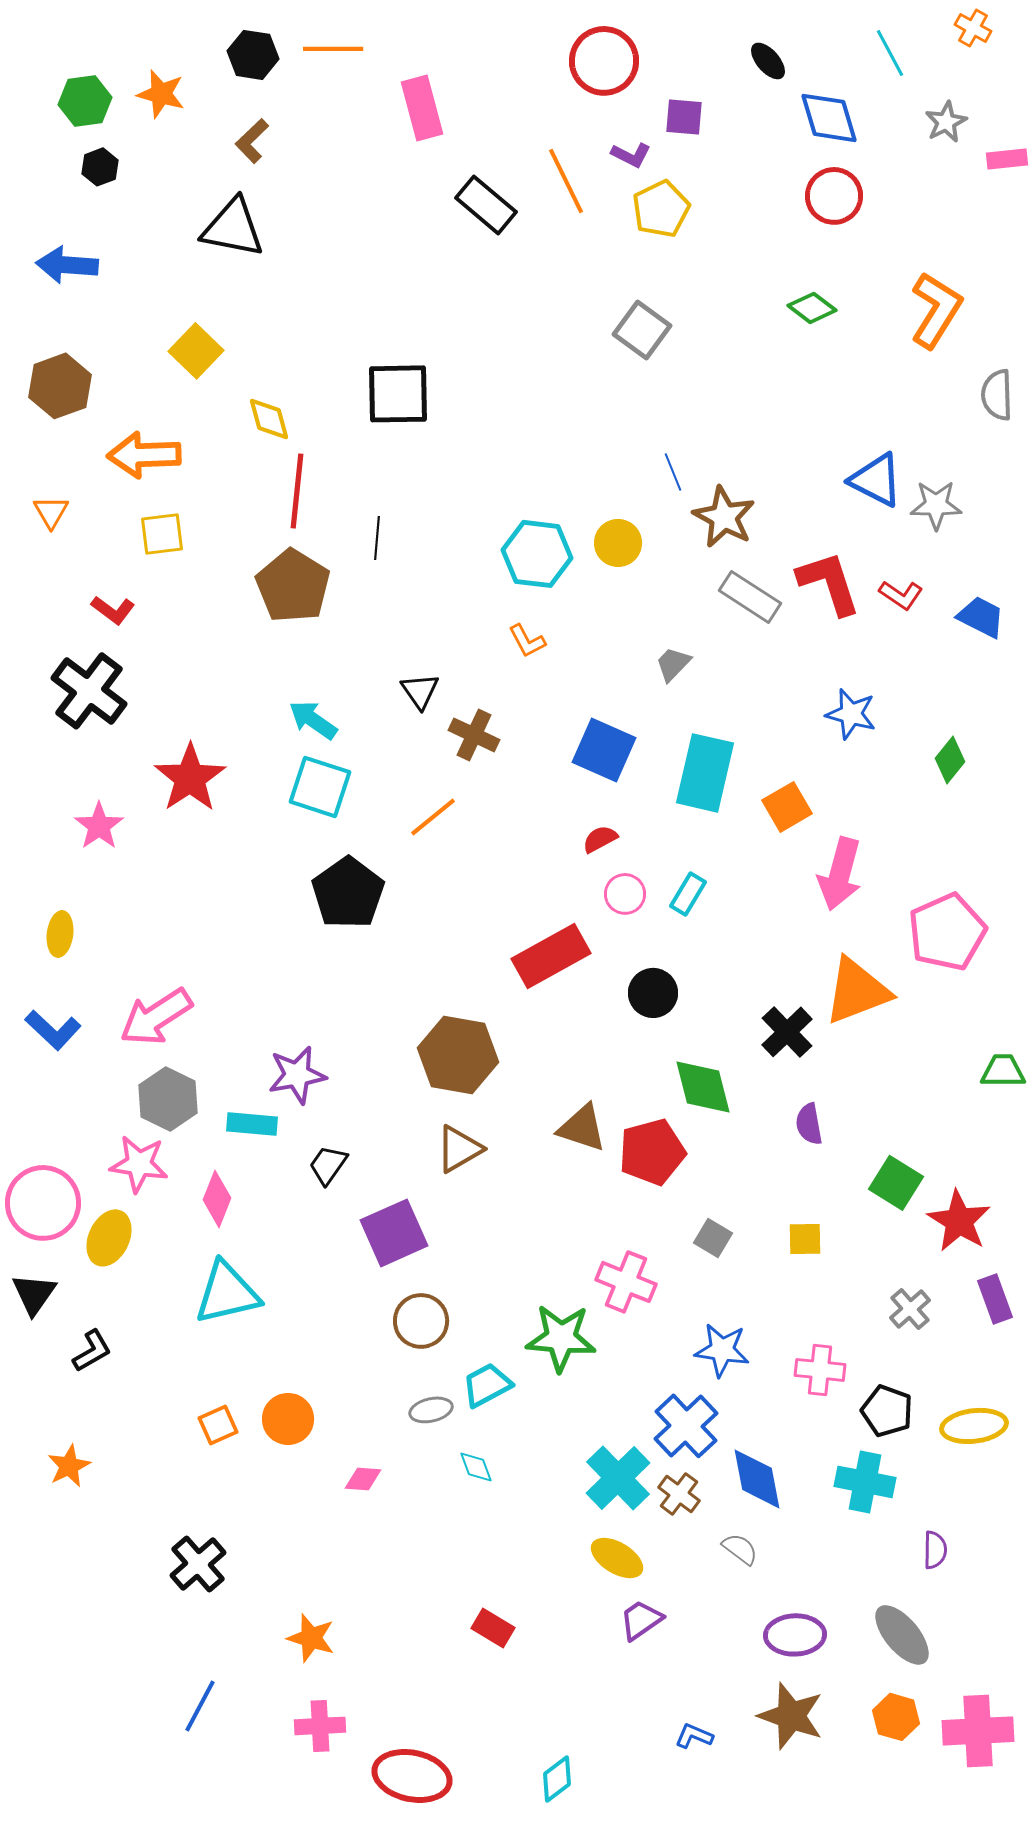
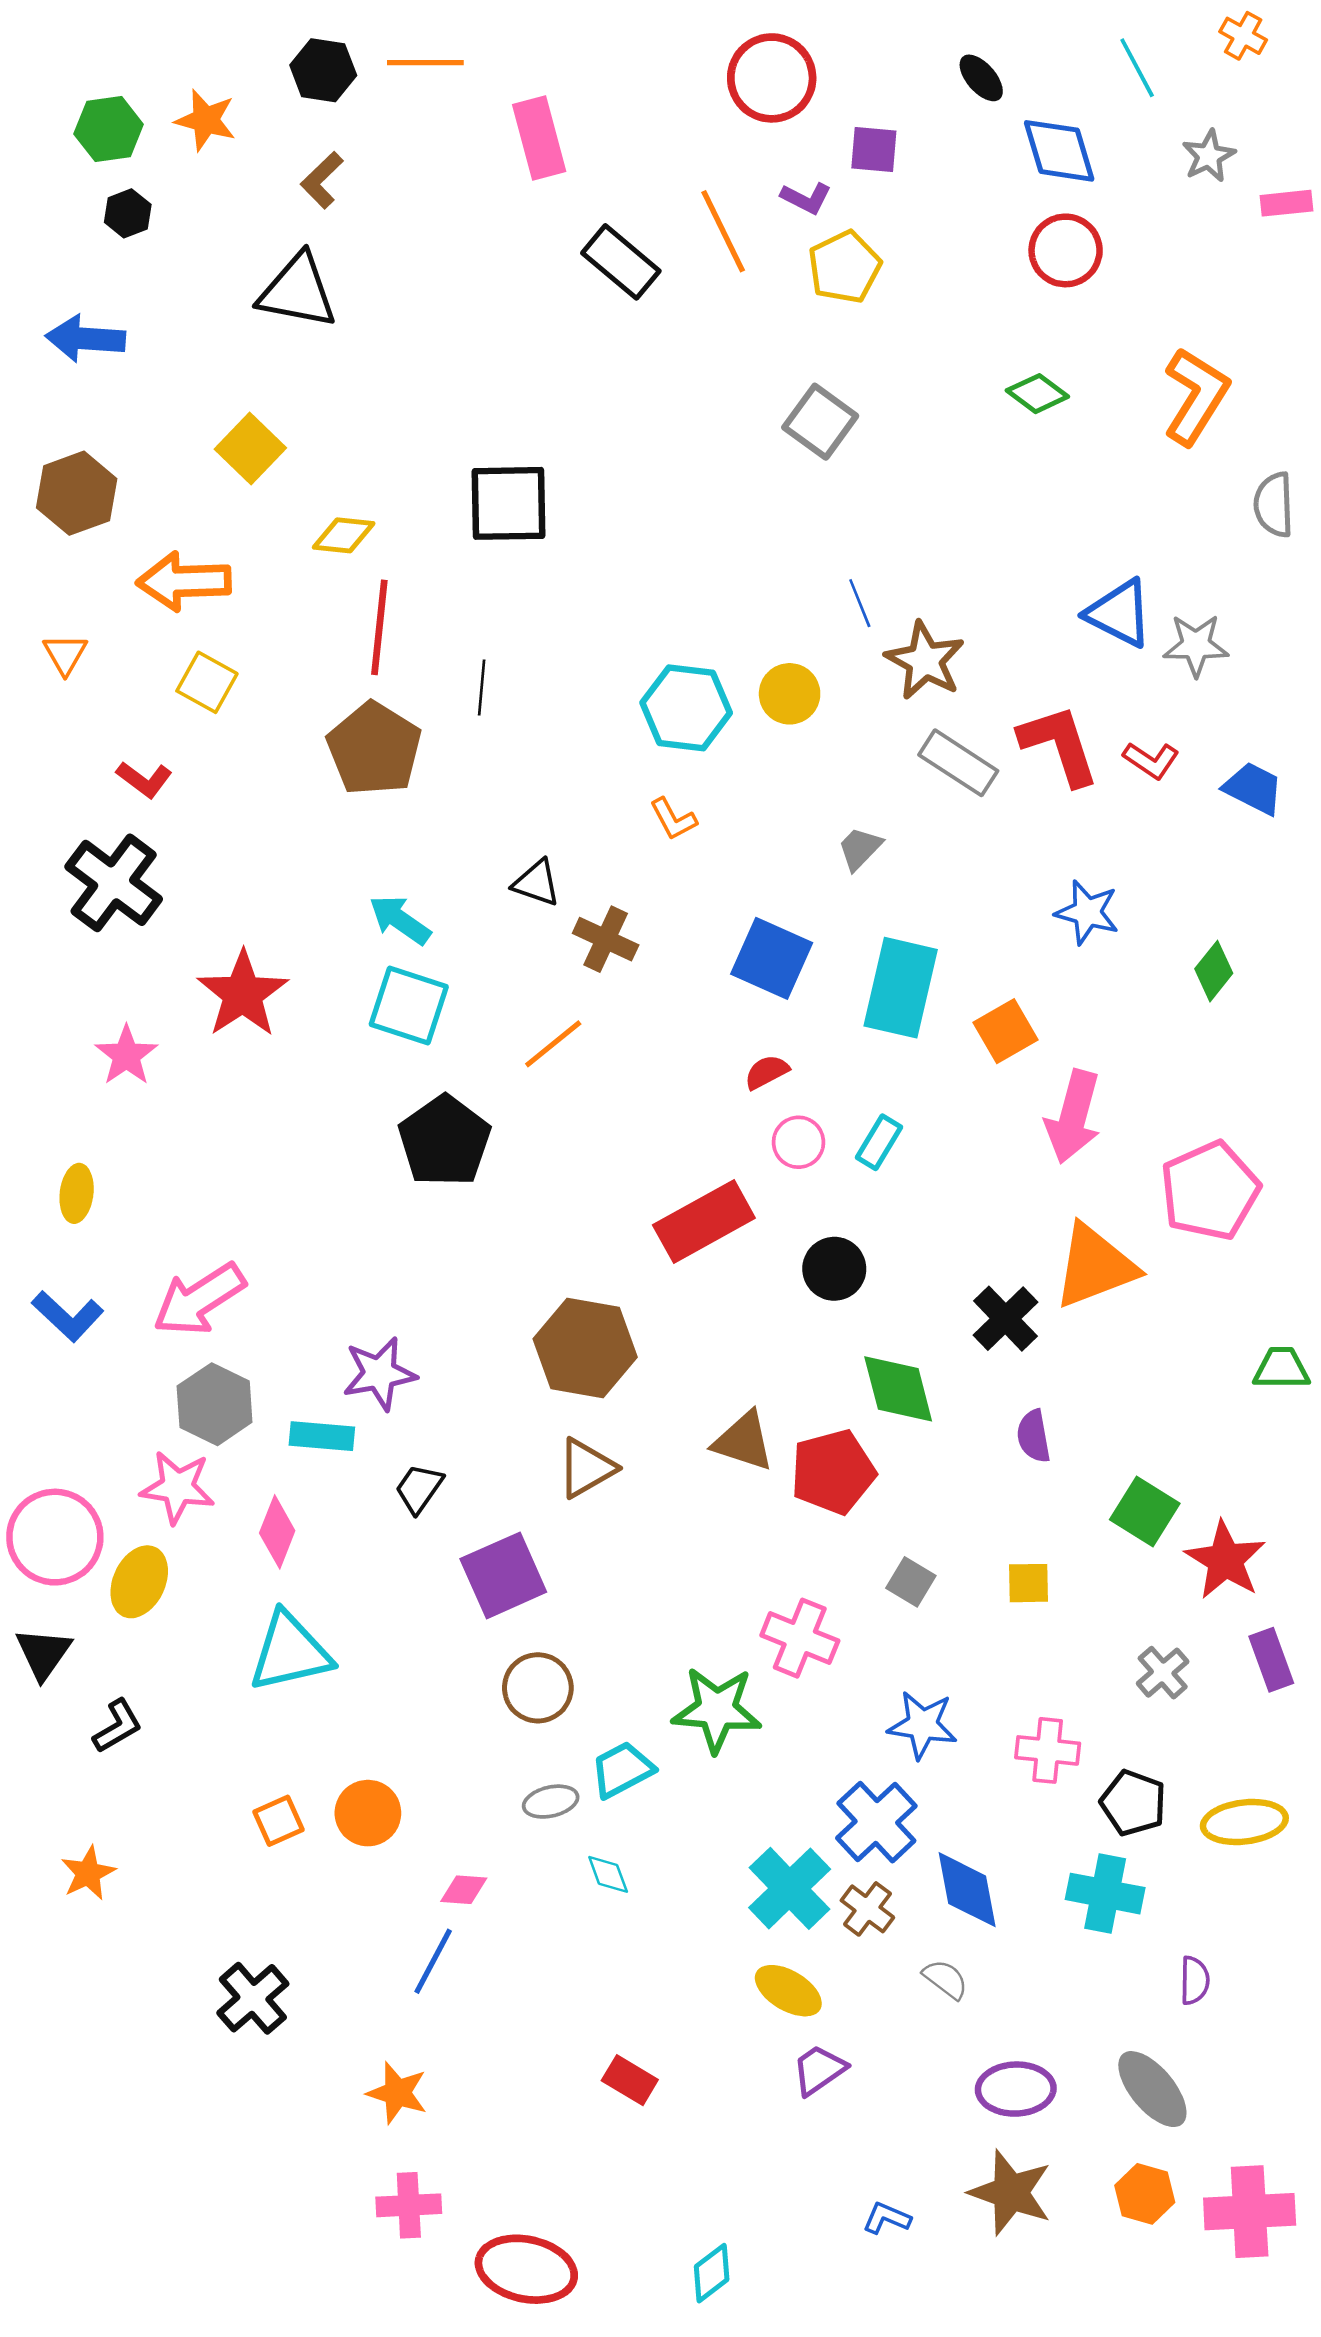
yellow diamond: (269, 419) -> (344, 535), turned -69
yellow square: (162, 534) -> (207, 682), turned 36
black triangle: (420, 691) -> (537, 883), turned -36
blue line: (200, 1706) -> (433, 1961), moved

